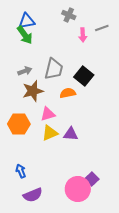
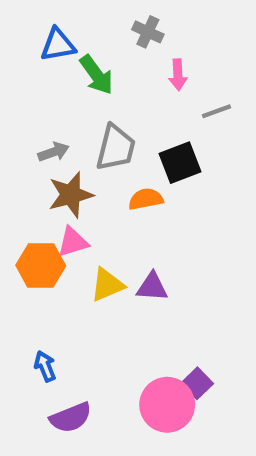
gray line: (102, 28) -> (216, 111), moved
green arrow: (25, 35) -> (96, 75), moved
black square: (84, 76) -> (180, 163), turned 30
pink triangle: (48, 114) -> (73, 242), moved

